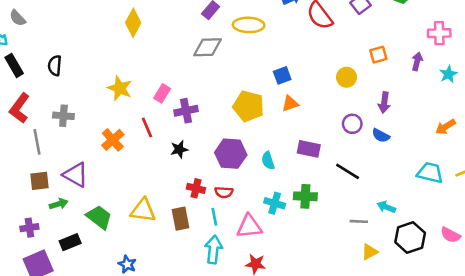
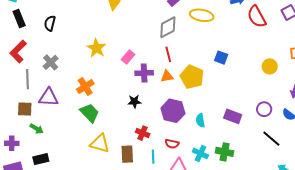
gray diamond: (207, 47) -> (168, 27), turned -35
blue square: (282, 75) -> (221, 58), turned 32
orange triangle: (290, 104) -> (167, 76), moved
gray cross: (63, 116) -> (51, 62), turned 35
purple circle: (352, 124) -> (264, 109), moved
red line: (147, 128) -> (168, 54), moved
black line: (348, 171) -> (271, 139), moved
purple triangle: (76, 175) -> (48, 97), moved, turned -35
red semicircle: (224, 192) -> (172, 144), moved
green arrow: (59, 204) -> (37, 129), turned 40
green trapezoid: (99, 217) -> (90, 113), moved

